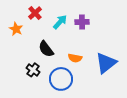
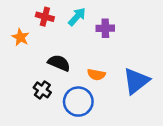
red cross: (35, 13) -> (45, 17), turned -32
cyan arrow: (60, 22) -> (77, 17), moved
black semicircle: (46, 49) -> (59, 63), turned 150

